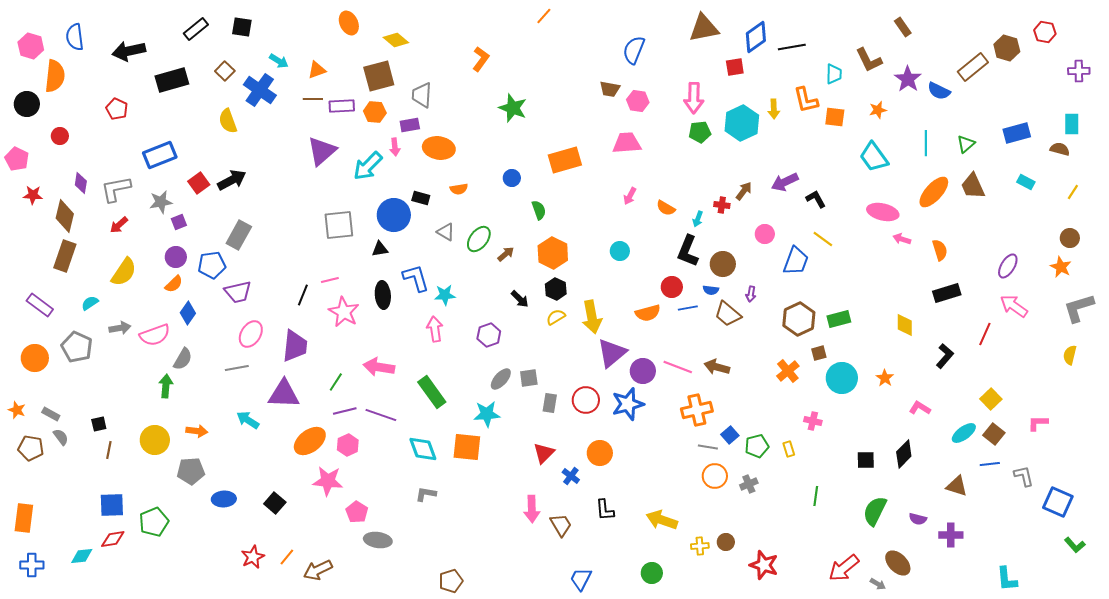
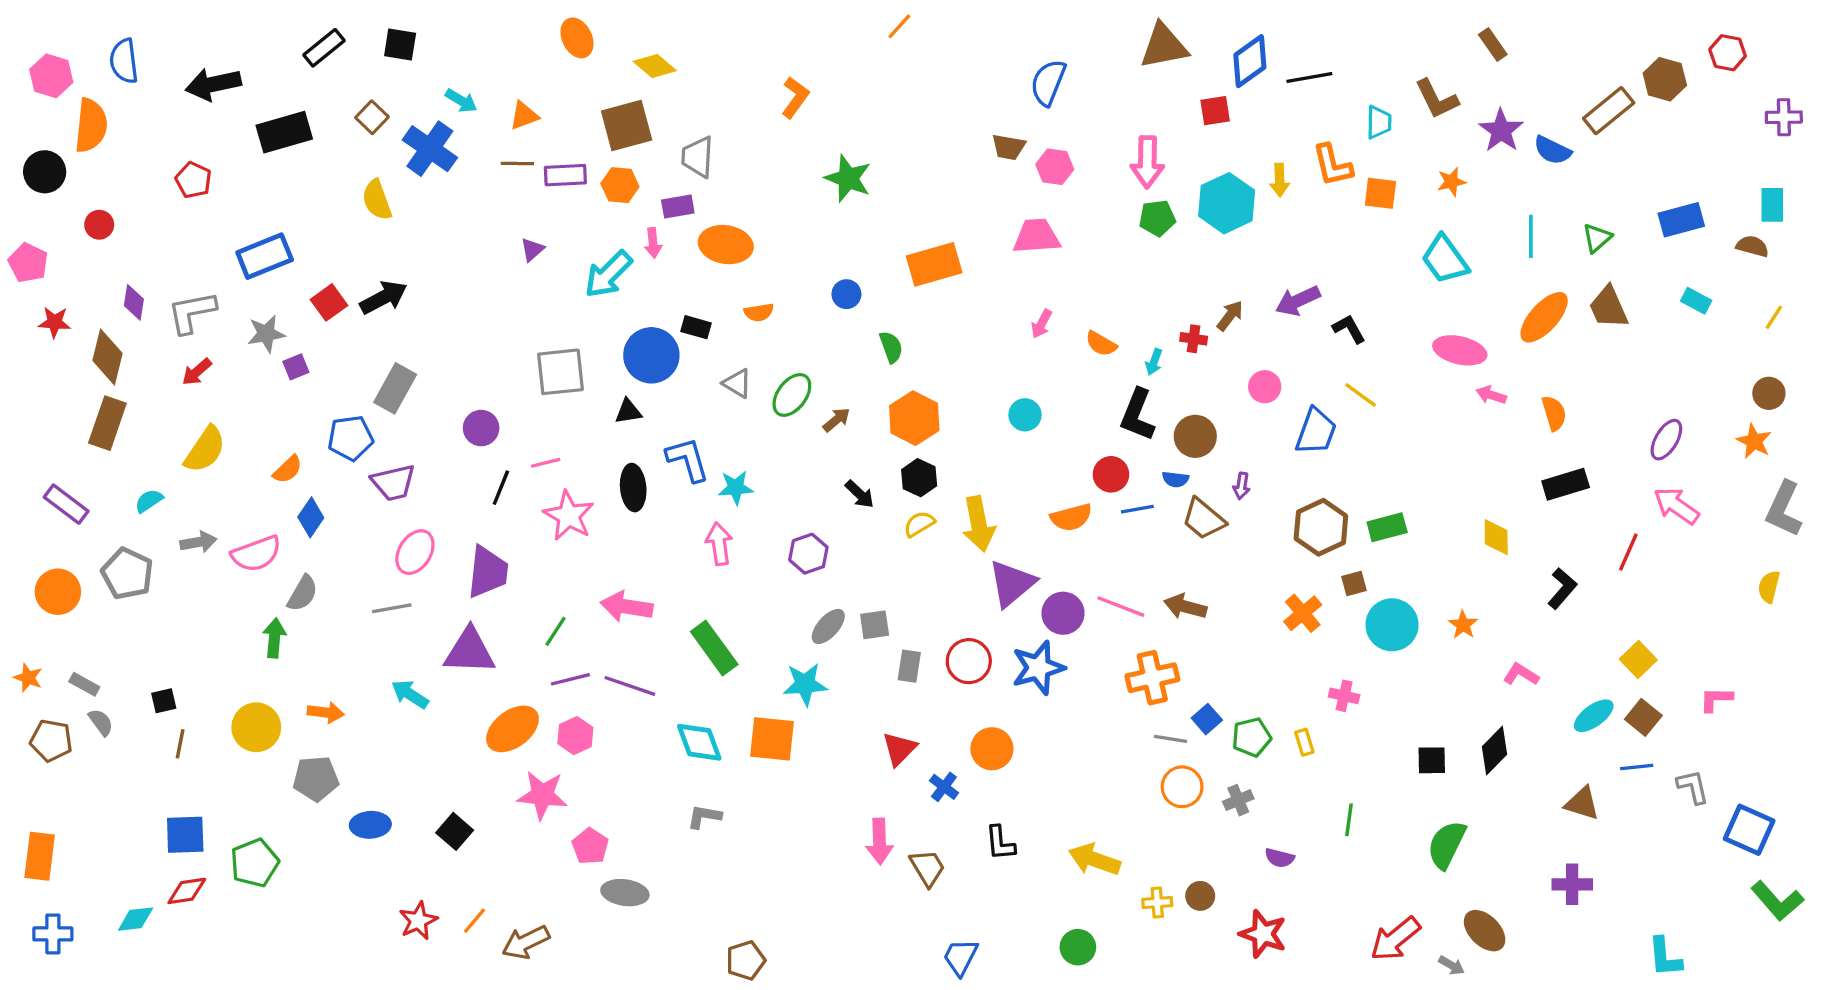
purple triangle: (322, 151) -> (532, 249), size x0.5
purple circle: (176, 257) -> (481, 428), moved
gray L-shape: (1079, 308) -> (1784, 509), turned -48
purple semicircle: (918, 519) -> (1280, 858), moved
green L-shape: (1075, 545) -> (1777, 901), size x1.5

